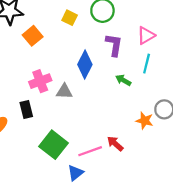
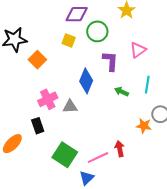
cyan line: (147, 64) -> (147, 85), moved
red arrow: (115, 144) -> (120, 149), turned 42

